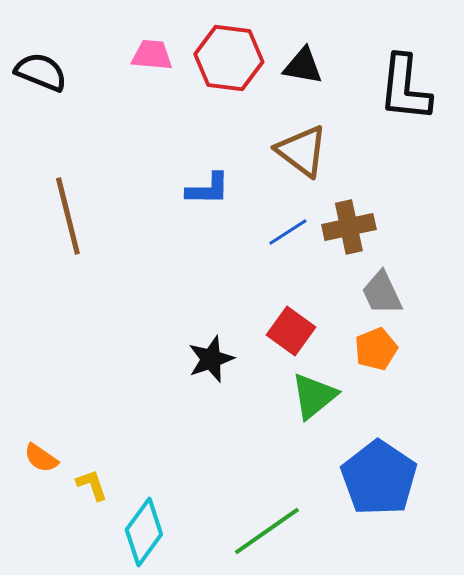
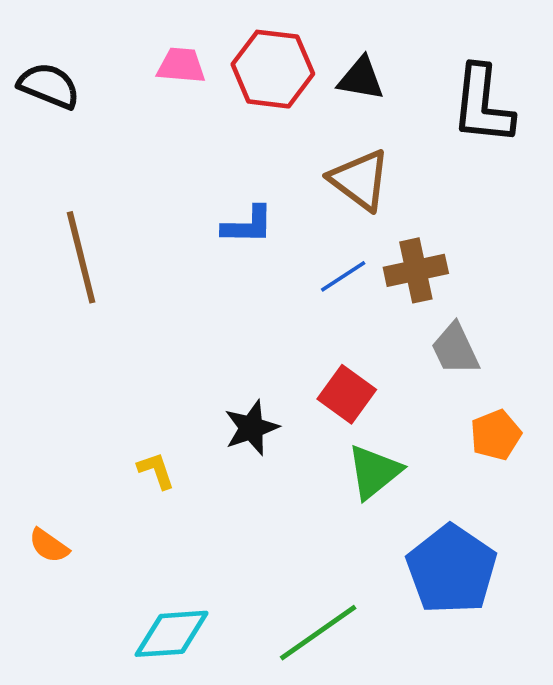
orange pentagon: (376, 349) -> (496, 435), moved
yellow L-shape: (92, 485) -> (156, 471), moved
cyan diamond: (144, 532) -> (172, 634), turned 50

